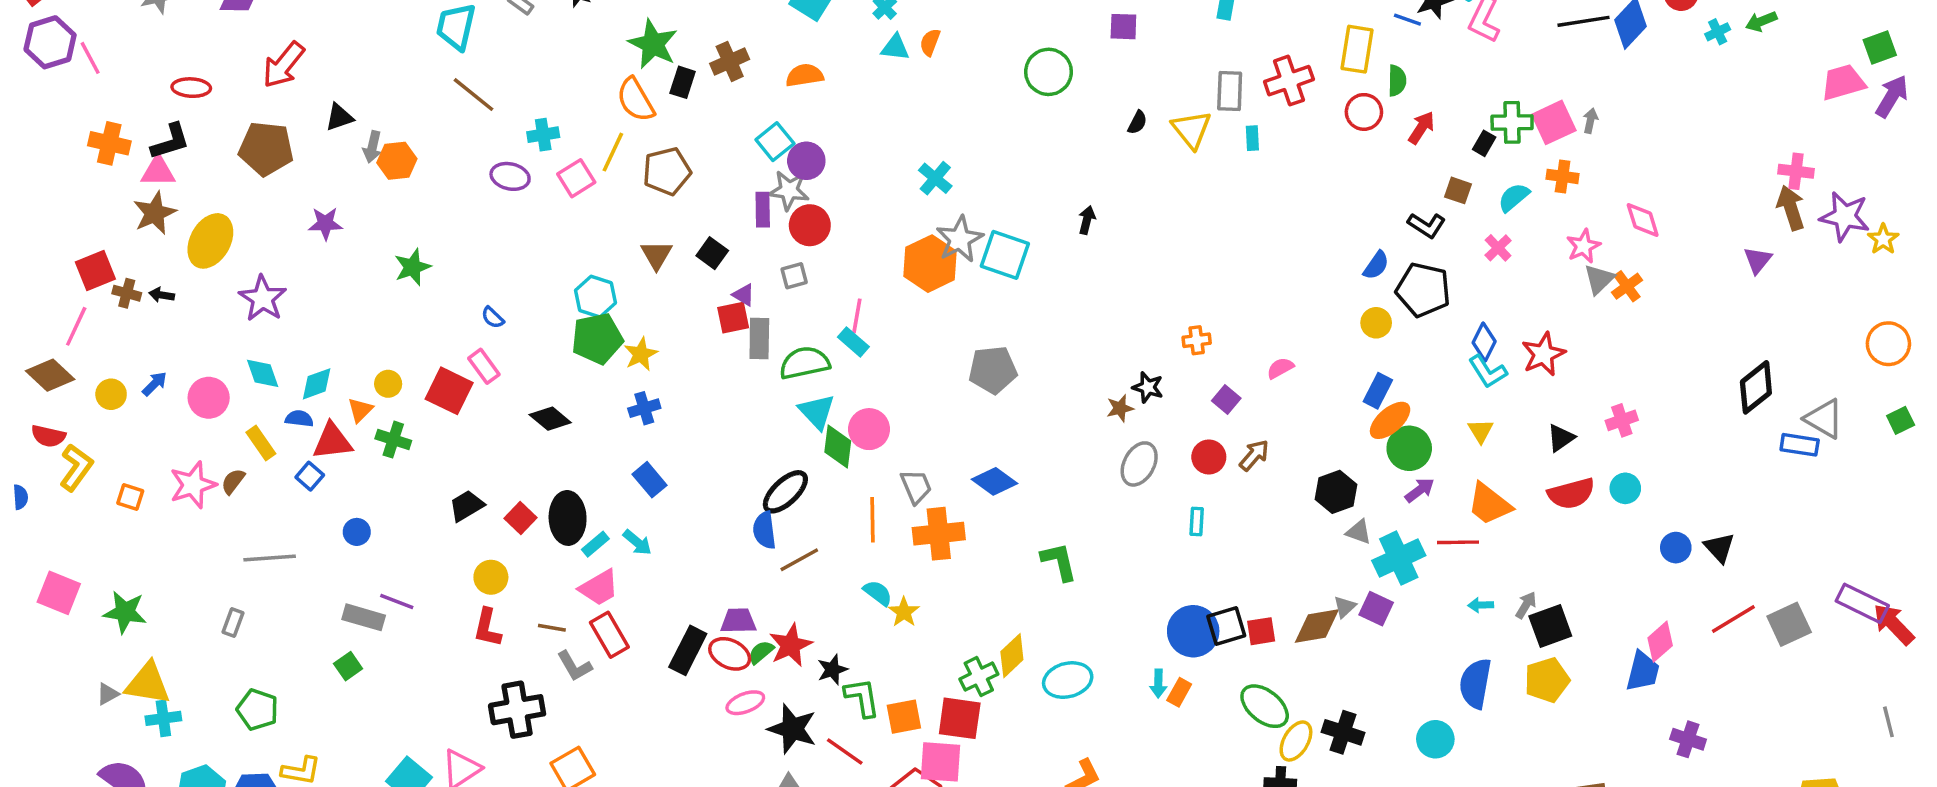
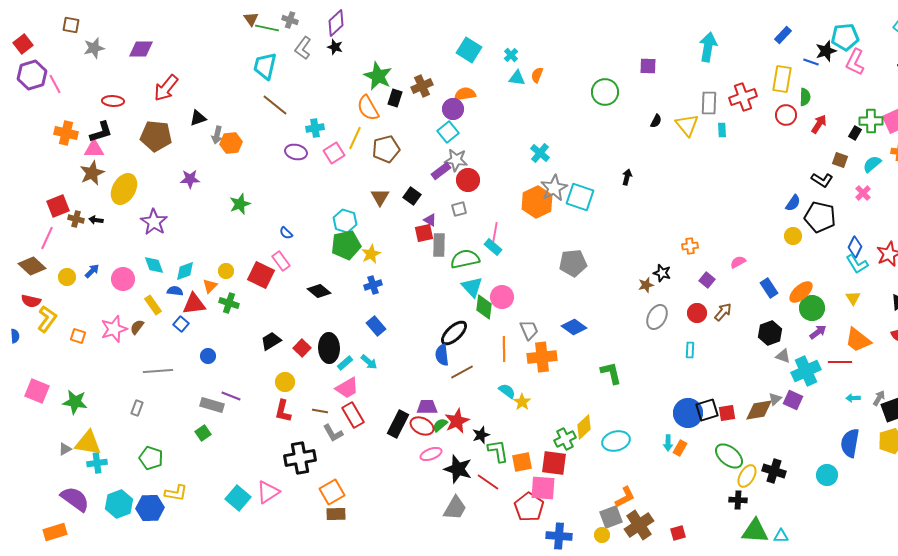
purple circle: (806, 161) -> (453, 109), moved
purple rectangle: (763, 210) -> (441, 171), turned 54
blue rectangle: (1378, 391) -> (769, 288), moved, turned -60

